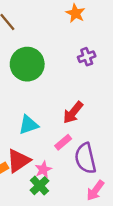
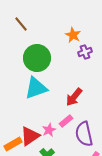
orange star: (76, 13) -> (73, 35), moved
cyan triangle: (28, 125) -> (36, 88), moved, size x1.4
pink star: (43, 169) -> (49, 130), moved

